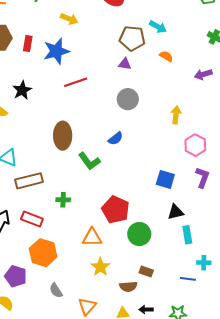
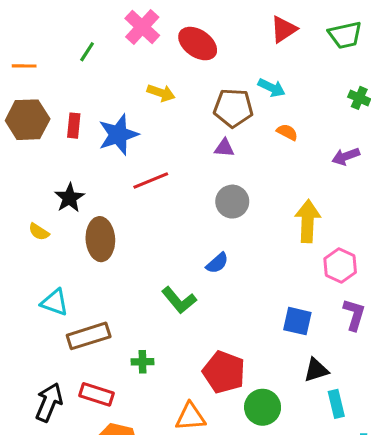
yellow arrow: (69, 19) -> (161, 93), moved
yellow arrow: (176, 115) -> (308, 221), size x1.5
brown ellipse: (63, 136) -> (100, 239), moved

